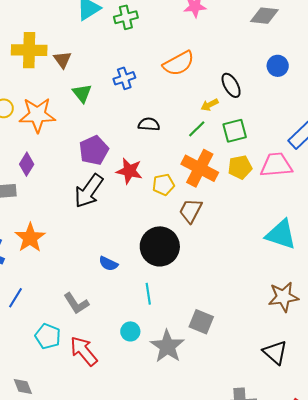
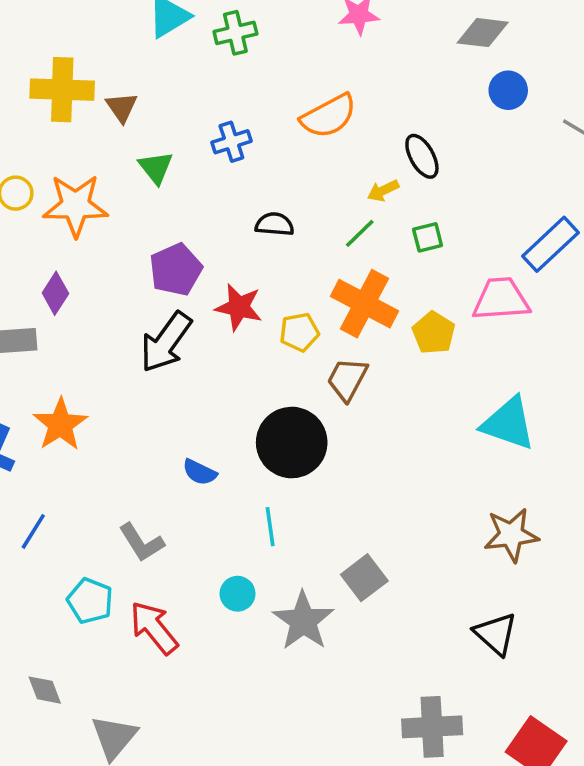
blue circle: (278, 66) -> (508, 90), moved
green square: (235, 131) -> (428, 237), size x0.7
yellow pentagon: (240, 167) -> (434, 333), moved, turned -30
gray square: (201, 322) -> (364, 578), turned 30

